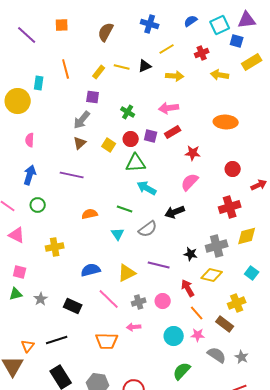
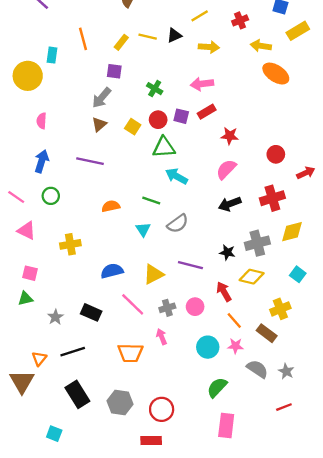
orange ellipse: (226, 122) -> (276, 74), moved, turned 30
black arrow: (175, 212) -> (230, 204), moved
gray star: (41, 299) -> (55, 317), moved
pink arrow: (134, 327) -> (162, 337), turned 72

